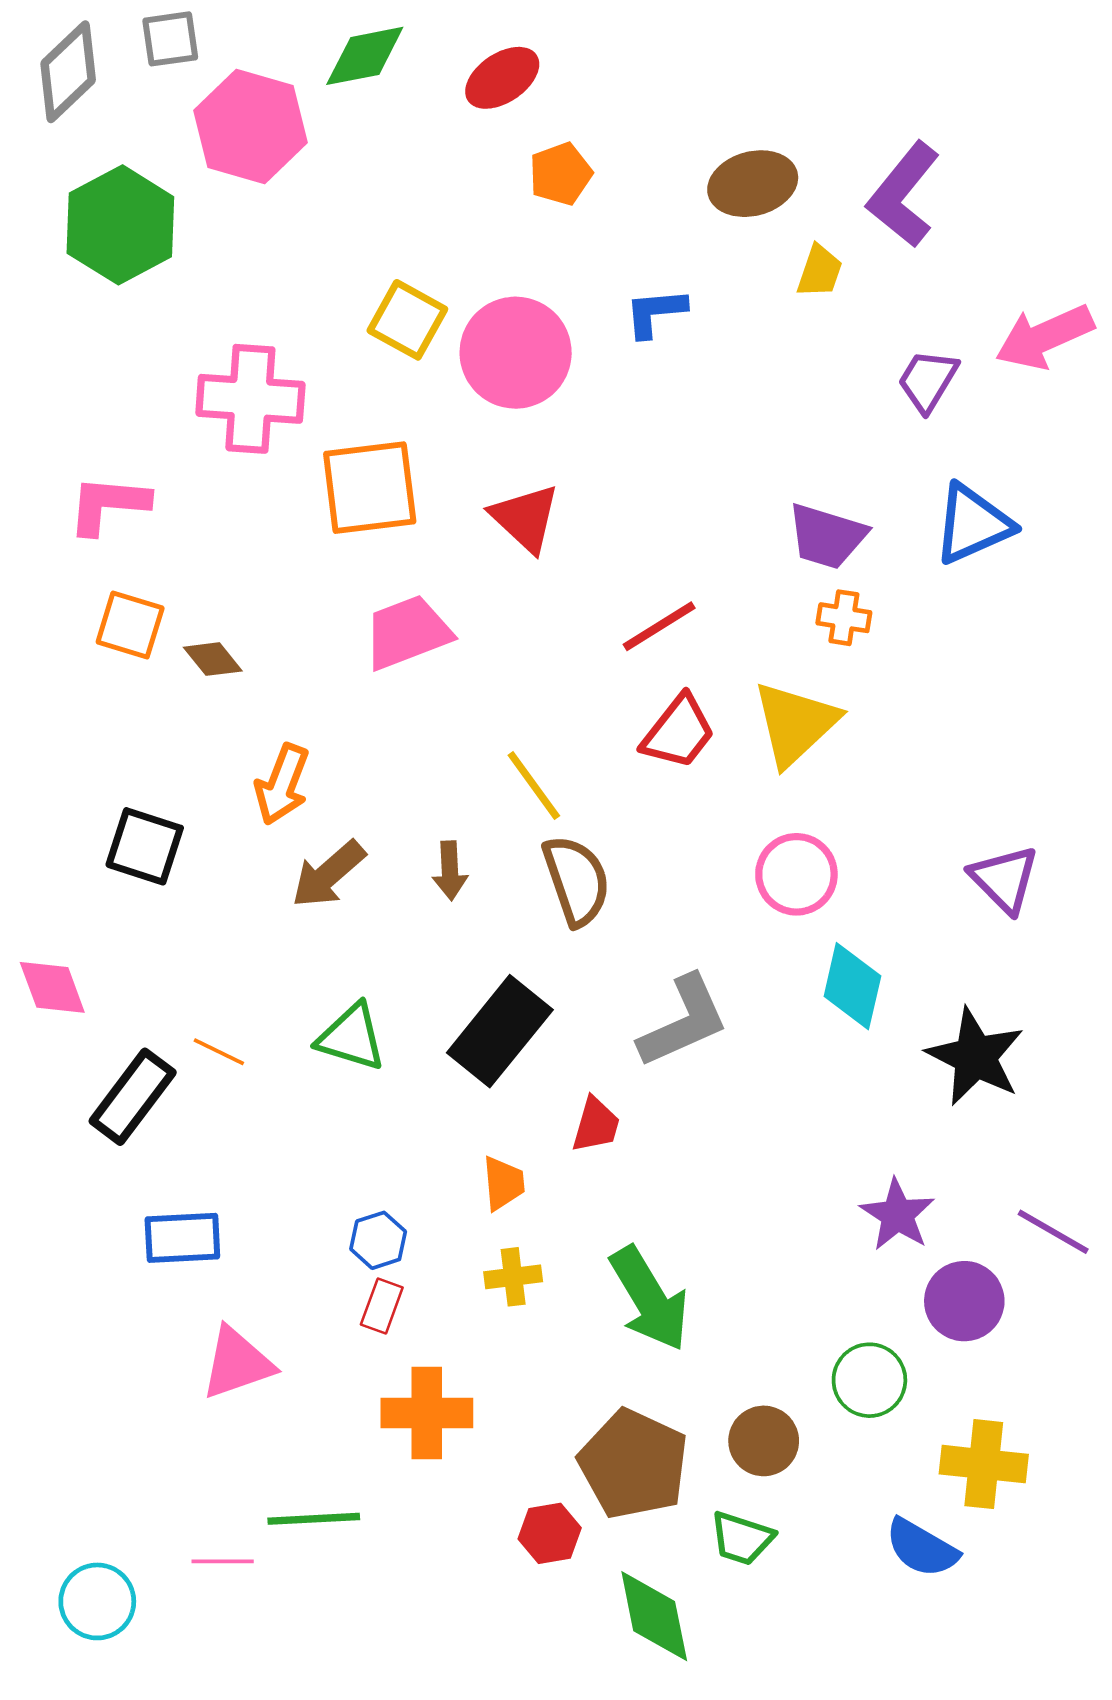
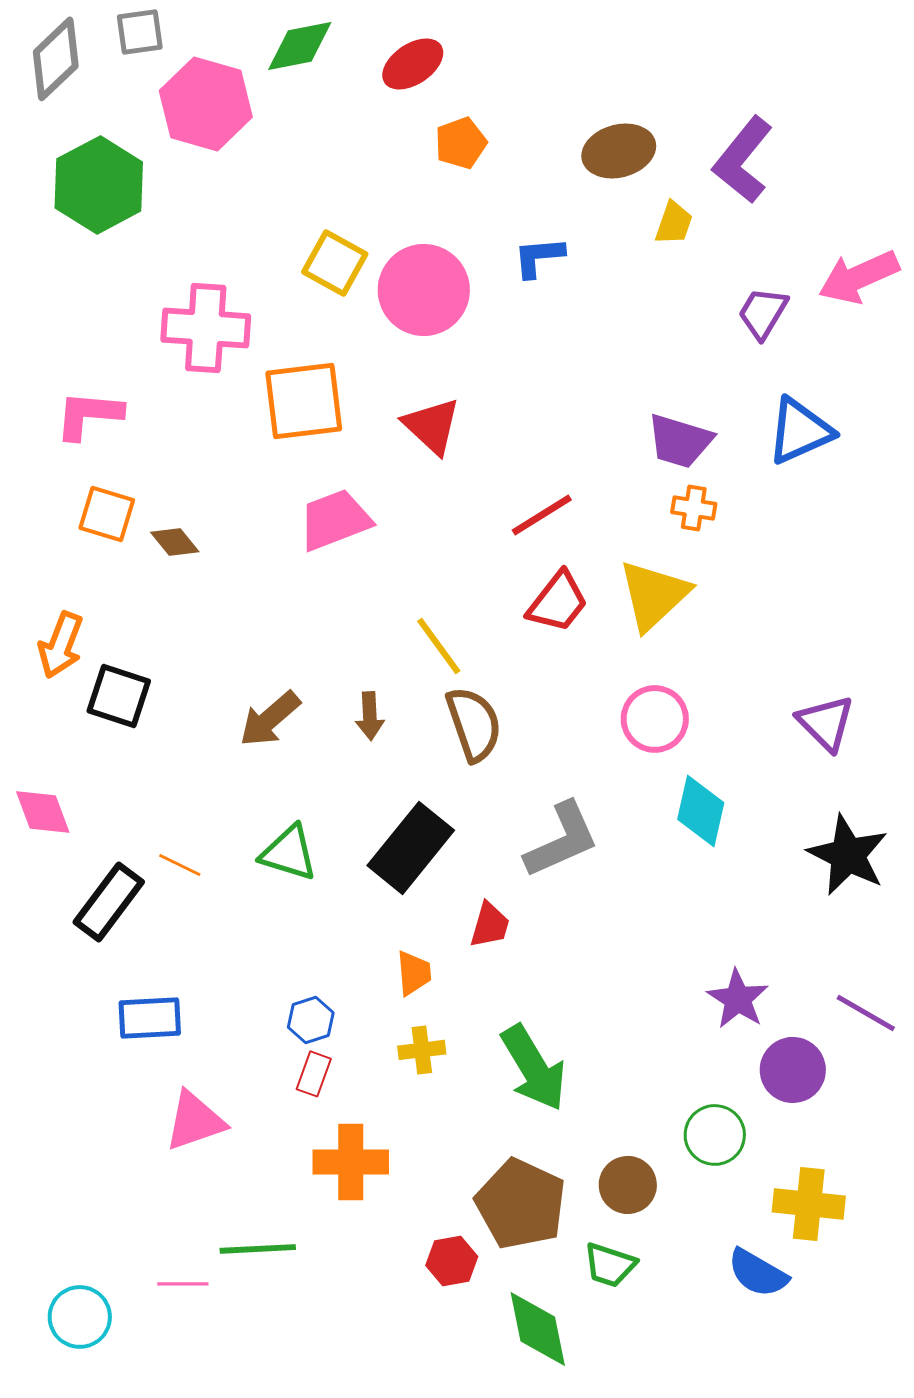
orange arrow: (282, 784) -> (61, 645), moved
black star: (975, 1057) -> (848, 855), moved

